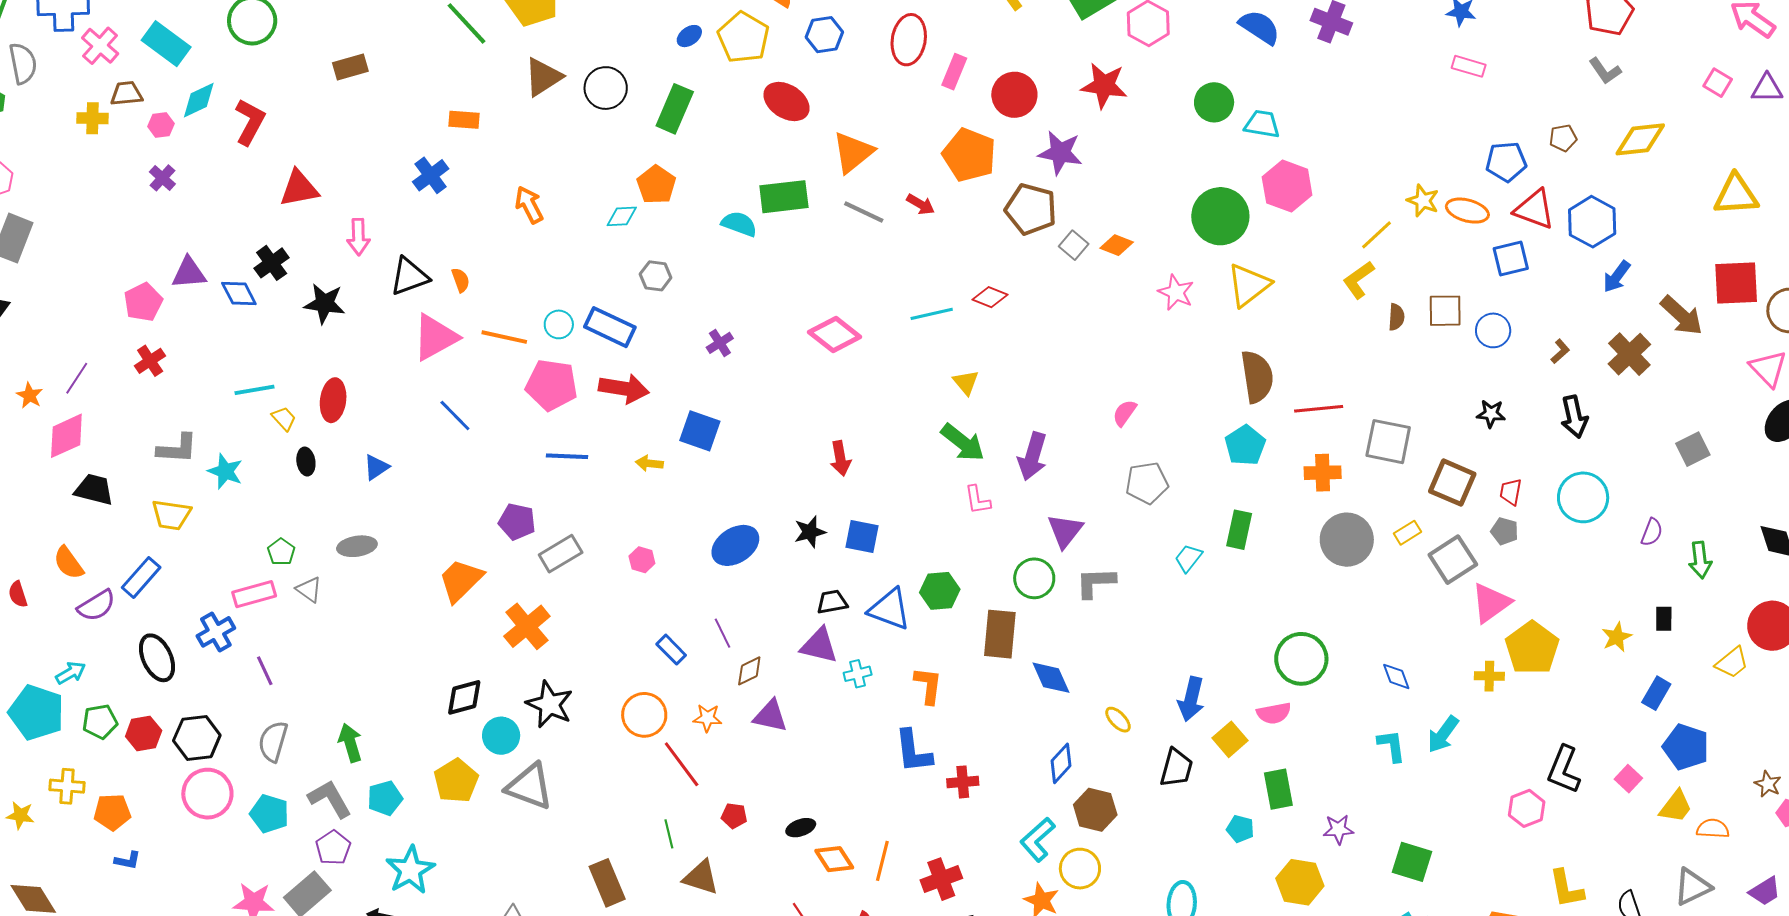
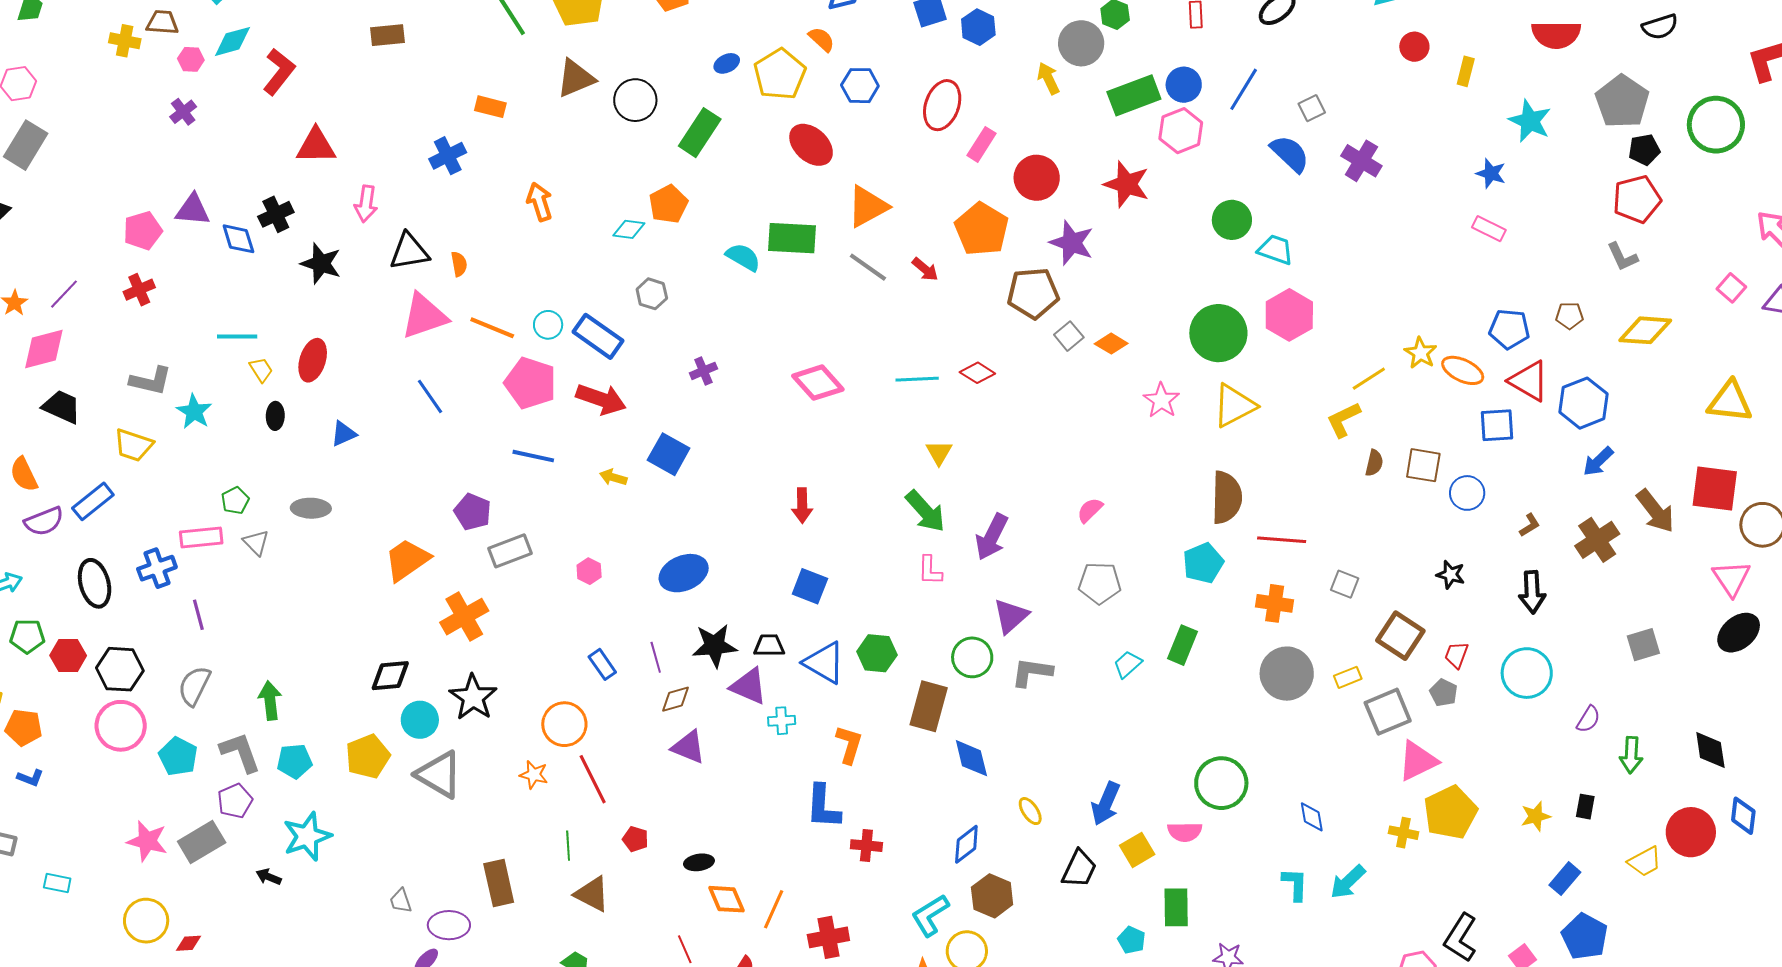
brown pentagon: (1031, 209) -> (1033, 293), turned -30
gray square: (1388, 442) -> (1345, 584), size x0.6
black star: (810, 532) -> (715, 646), moved, size x1.4
orange star: (707, 718) -> (534, 775), moved

